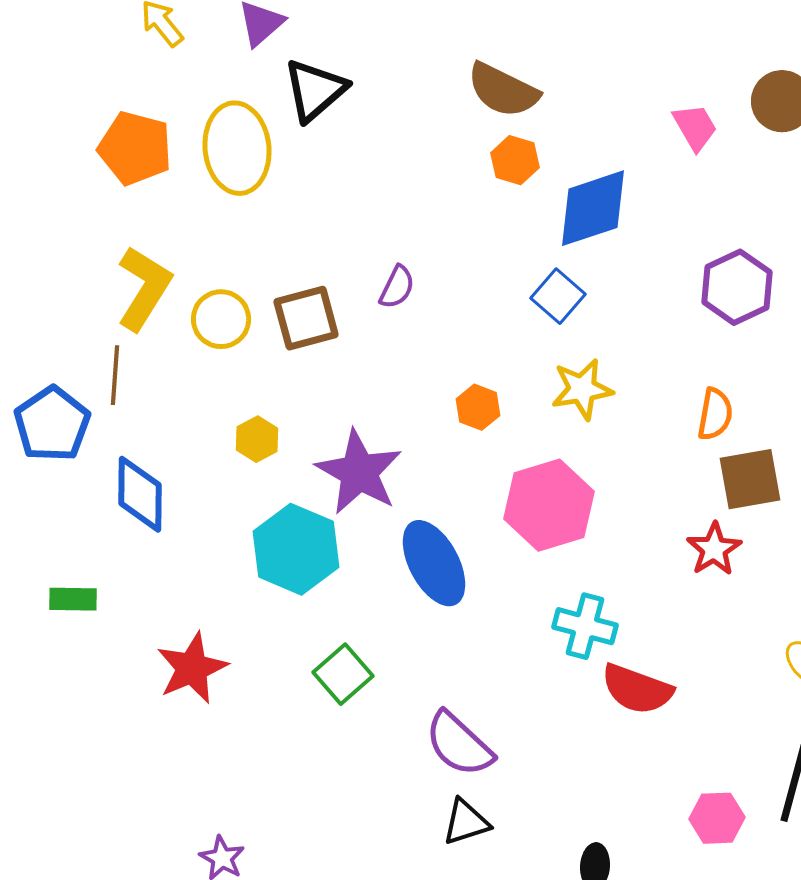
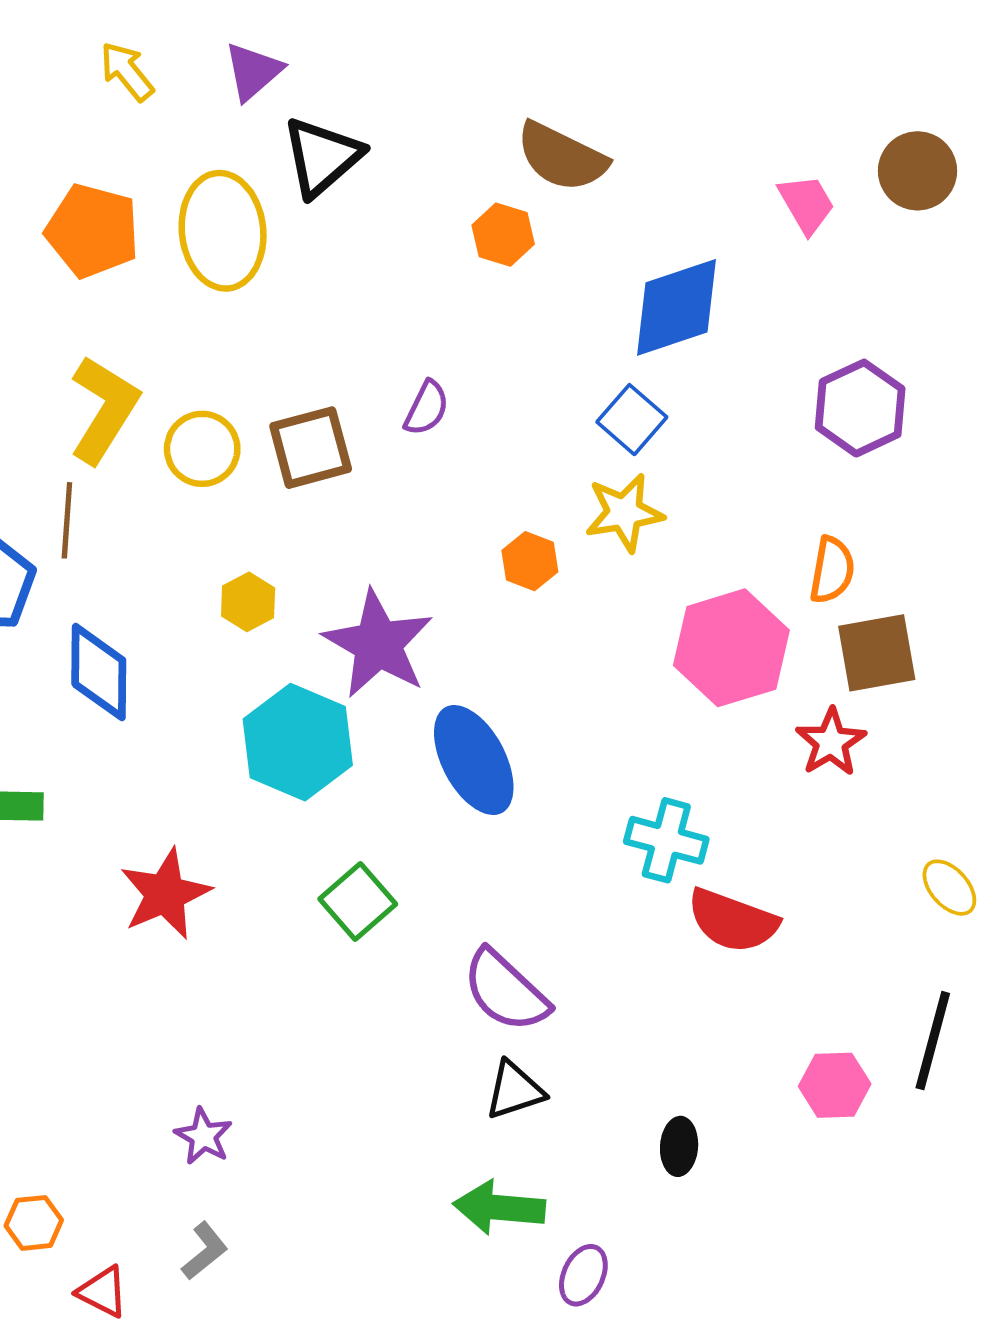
orange hexagon: (515, 160) -> (503, 235), moved
yellow star: (582, 389) -> (624, 513), moved
pink hexagon: (549, 505) -> (731, 648), moved

